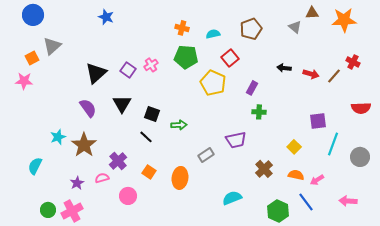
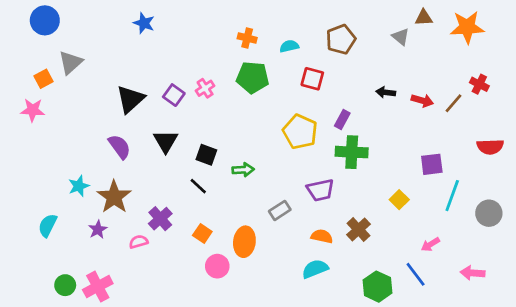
red square: (230, 58) -> (312, 79), turned -36
yellow pentagon: (213, 83) -> (300, 132), moved
green cross: (259, 112) -> (352, 152), size x1.6
orange semicircle: (296, 175) -> (322, 236), moved
purple star: (77, 183) -> (98, 229), moved
pink circle: (128, 196) -> (217, 266), moved

